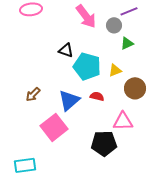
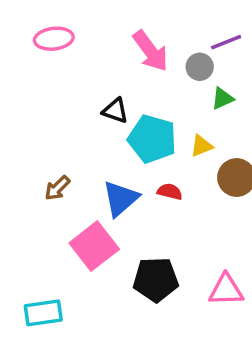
pink triangle: (123, 121) -> (226, 290), moved
black pentagon: (104, 143) -> (156, 279), moved

